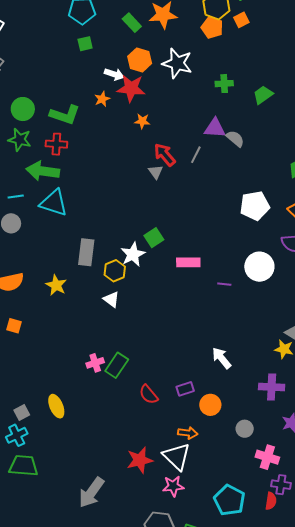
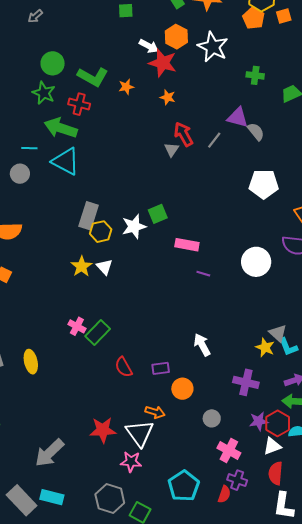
orange star: (102, 99) -> (126, 87), moved
white pentagon: (255, 206) -> (264, 184), moved
yellow hexagon: (115, 271) -> (101, 232), moved
purple line: (224, 284) -> (203, 274), moved
yellow star: (56, 285) -> (82, 266), moved
pink cross: (95, 363) -> (77, 326), turned 36

